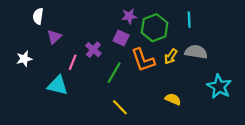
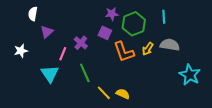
green line: (114, 73) -> (85, 73), moved, turned -54
cyan triangle: (58, 85) -> (50, 74), turned 42
yellow semicircle: (173, 99) -> (123, 94), moved

